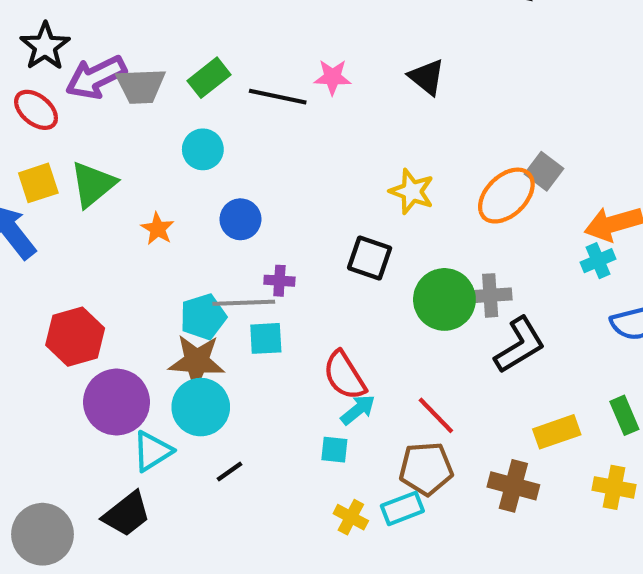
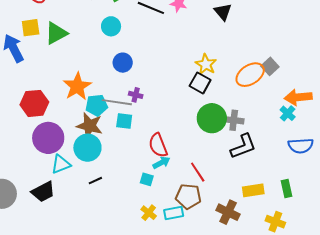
orange star: (158, 229) -> (77, 86), moved, size x1.8
black square: (370, 258) -> (200, 83), moved
cyan cross: (598, 261) -> (288, 113), turned -35

